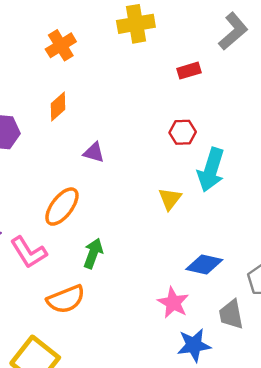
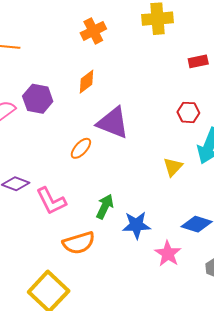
purple triangle: (94, 152) -> (113, 123), size x1.8
orange ellipse: (62, 207) -> (81, 148), moved, size x0.7
blue star: (194, 345) -> (136, 225), moved

